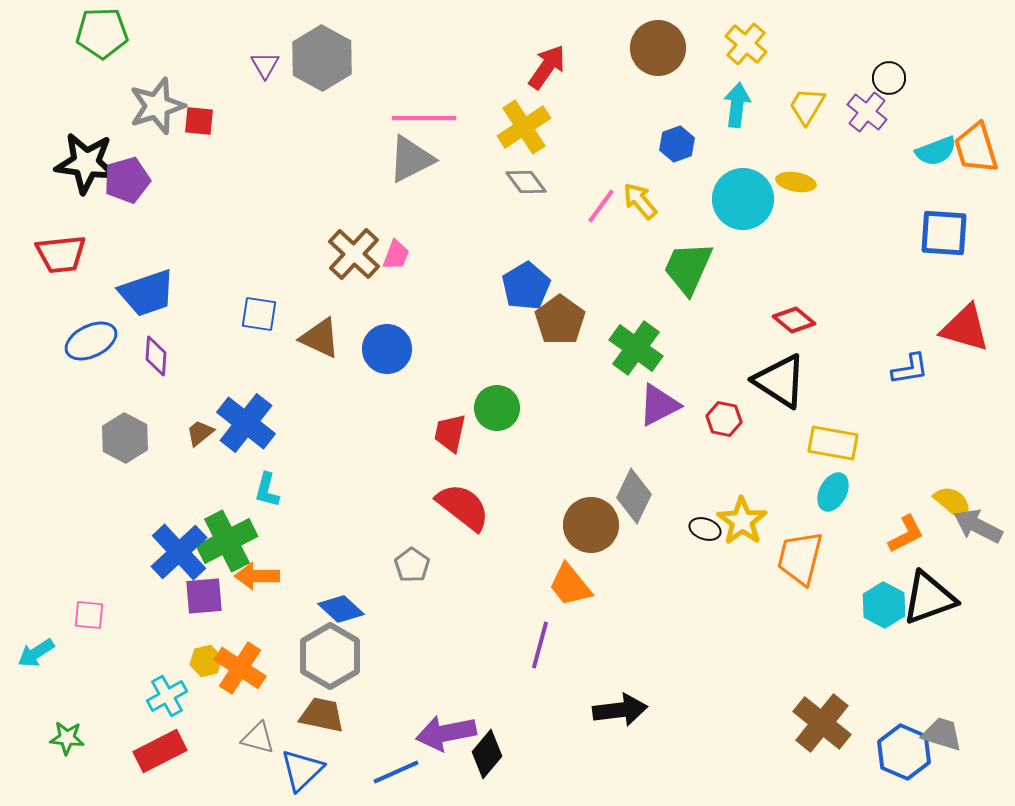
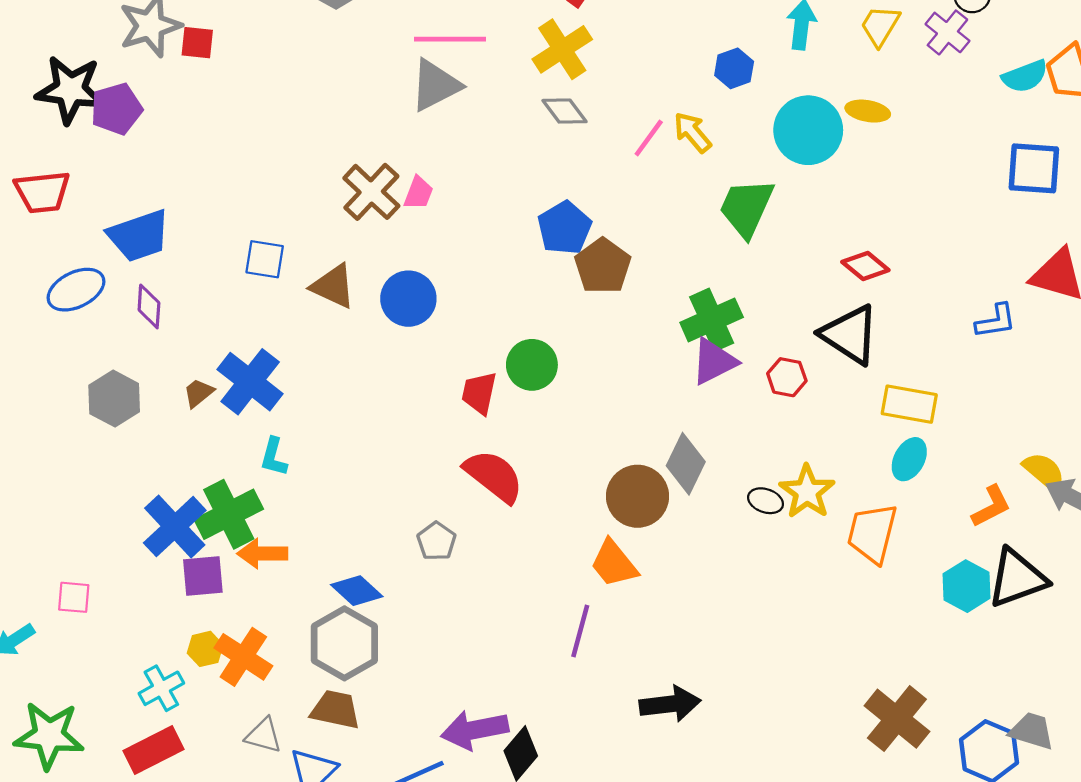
green cross: (636, 348) -> (712, 320), moved, turned 30
green star: (67, 738) -> (49, 735), size x1.8

